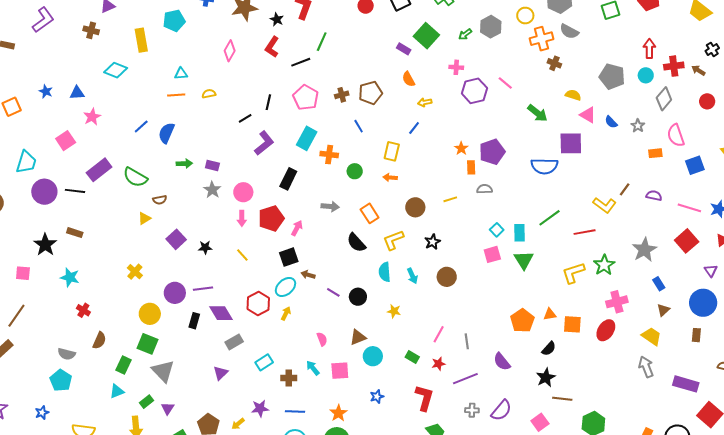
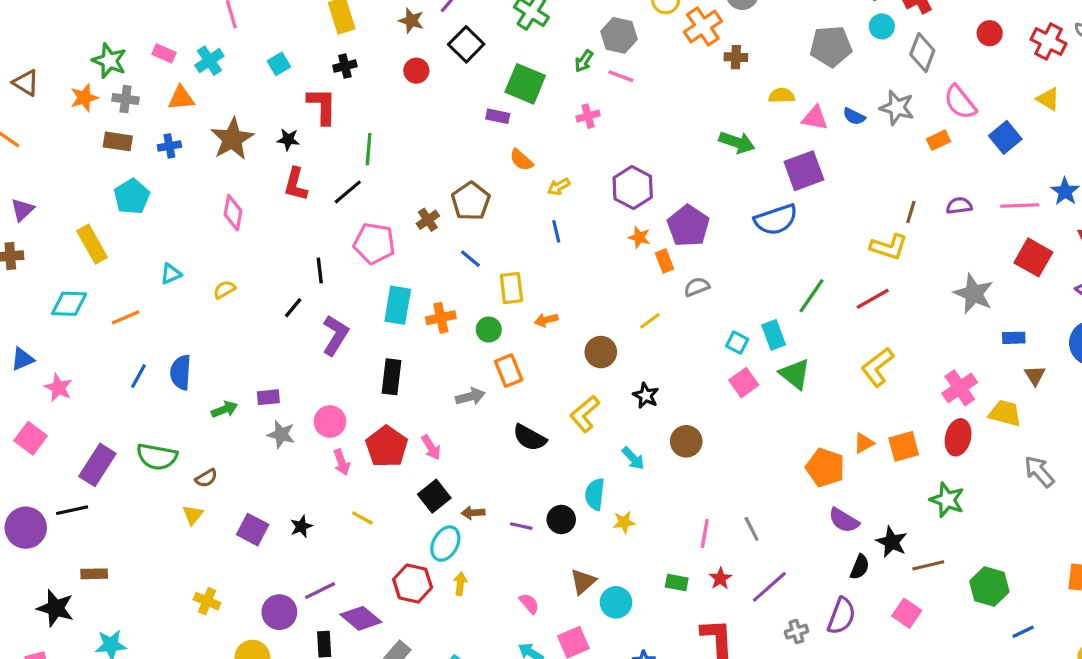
pink line: (505, 83) -> (621, 76), moved
purple hexagon: (474, 91) -> (633, 187), moved
orange line: (176, 95) -> (126, 317), moved
gray star: (638, 126) -> (897, 108), size x1.5
blue line: (414, 128) -> (556, 231), turned -32
yellow rectangle: (392, 151) -> (511, 288), moved
orange rectangle: (370, 213) -> (509, 371), moved, turned 30
pink arrow: (297, 228) -> (431, 447), turned 140
green star: (604, 265) -> (947, 500), moved
cyan semicircle: (385, 272) -> (595, 494), moved, turned 30
blue rectangle: (659, 284) -> (1014, 338), turned -40
yellow trapezoid: (651, 336) -> (1005, 413), moved
black semicircle: (549, 349) -> (860, 567), moved
purple semicircle: (502, 362) -> (844, 520), moved

